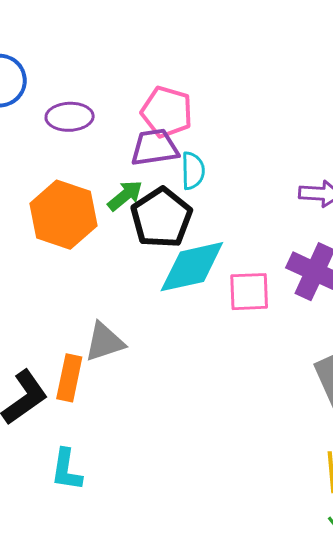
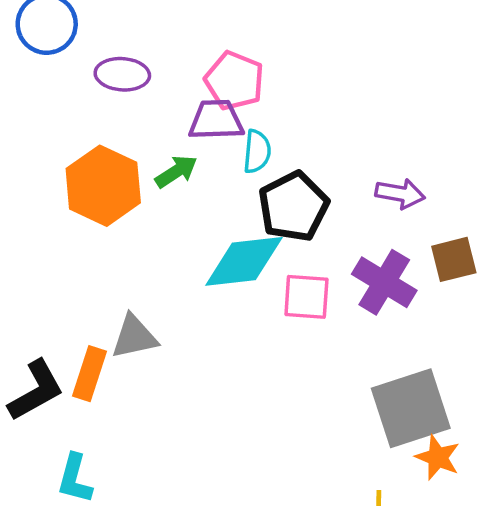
black pentagon: (161, 218) -> (294, 207), moved

